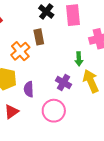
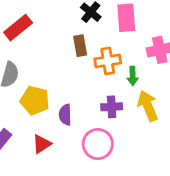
orange cross: (20, 51) -> (108, 61), moved, turned 30
purple cross: (64, 82) -> (112, 107), turned -35

